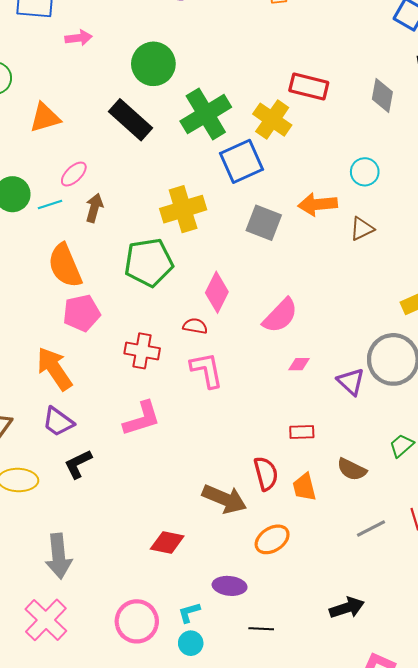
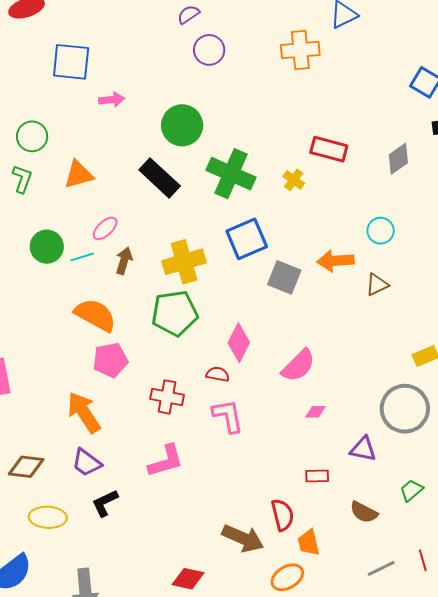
gray diamond: (382, 96) -> (398, 159), turned 44
green cross: (206, 114) -> (231, 174), turned -36
yellow cross: (272, 120) -> (294, 180), size x0.6
blue square: (242, 161) -> (247, 239), moved
yellow cross: (183, 209) -> (184, 262), moved
orange semicircle: (65, 266) -> (95, 315), turned 141
purple triangle: (351, 382) -> (363, 449), moved, turned -32
orange trapezoid: (304, 487) -> (309, 543), moved

